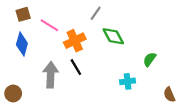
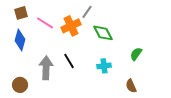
orange cross: (75, 41) -> (71, 26), moved
cyan cross: (128, 81) -> (104, 66), moved
brown circle: (13, 93) -> (20, 85), moved
brown semicircle: (169, 95) -> (131, 86), moved

